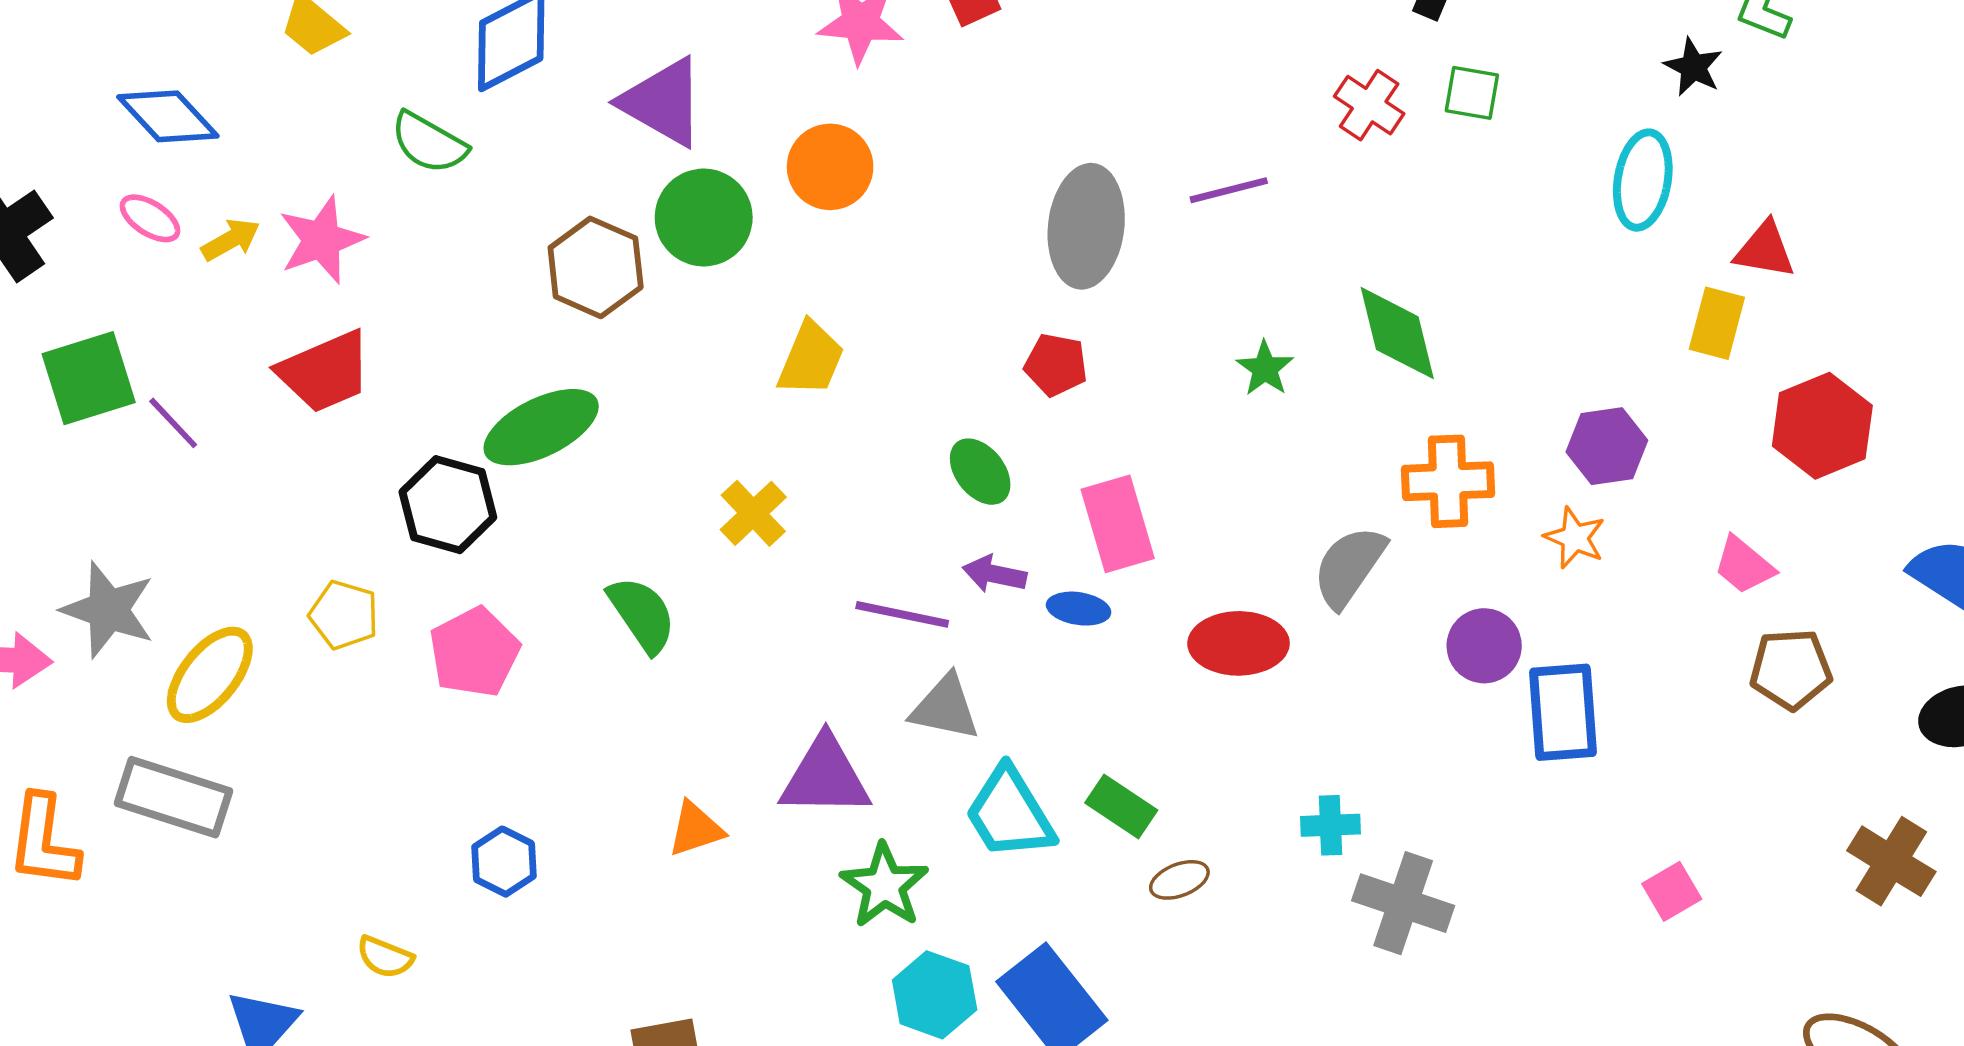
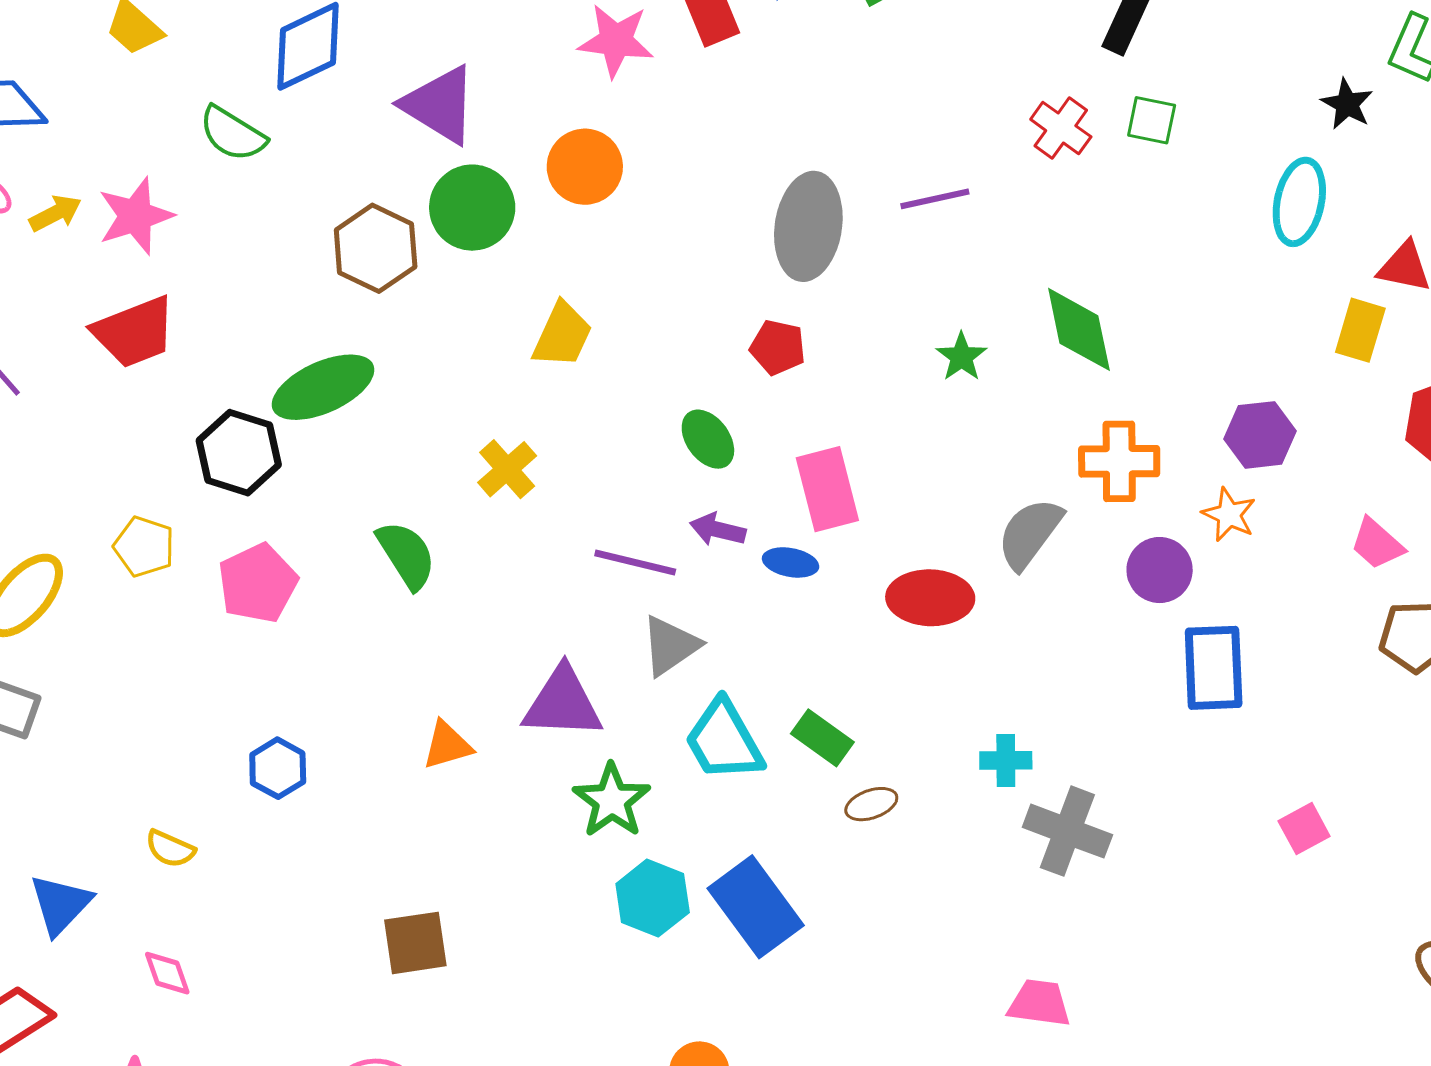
purple circle: (1484, 646) -> (1160, 570), moved
gray triangle: (945, 708) -> (670, 646), turned -48

